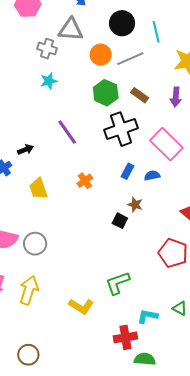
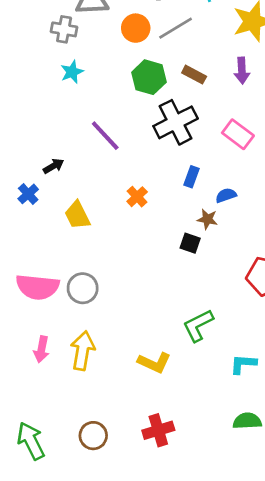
pink rectangle: (166, 144) -> (238, 134), size x0.7
blue semicircle: (152, 176) -> (226, 195), moved
red cross: (125, 337) -> (158, 430), moved

